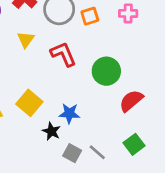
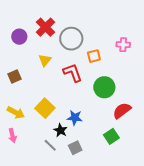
orange square: (90, 16) -> (94, 56), moved
green square: (134, 144) -> (111, 136), moved
gray line: (97, 152) -> (50, 145), moved
gray square: (72, 153) -> (75, 148), turned 32

